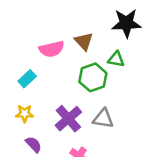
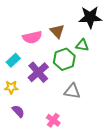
purple cross: (68, 119) -> (38, 72), moved

